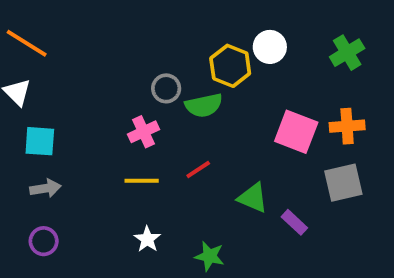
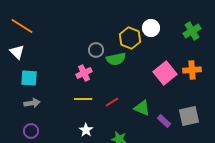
pink square: (296, 132) -> (165, 73), turned 30
red line: (198, 169) -> (112, 102), moved
gray square: (343, 183) -> (189, 116), moved

